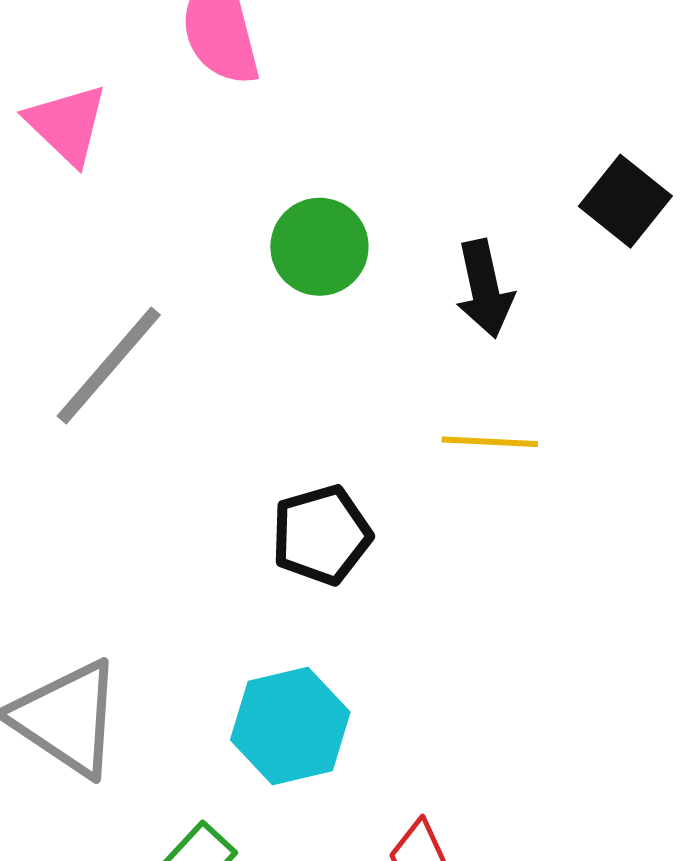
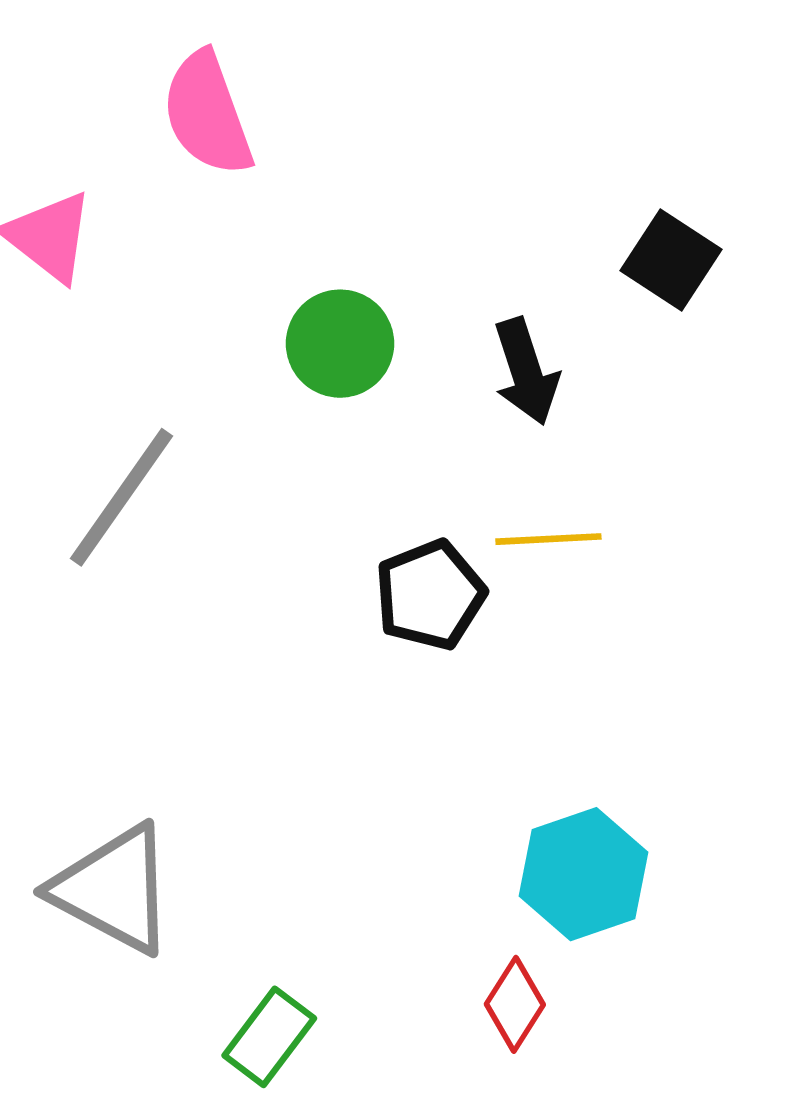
black pentagon: (321, 535) -> (430, 595), moved
cyan hexagon: (290, 726) -> (584, 874), moved

